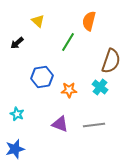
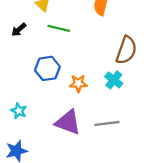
green line: (68, 42) -> (59, 28), moved, turned 72
purple triangle: (60, 124) -> (68, 122), size x1.4

